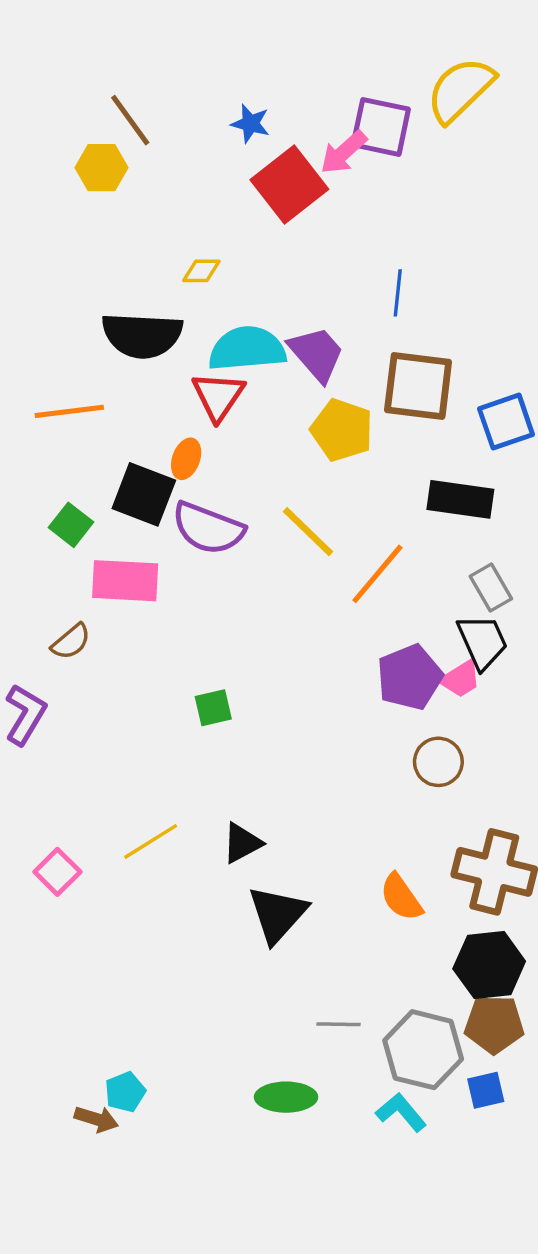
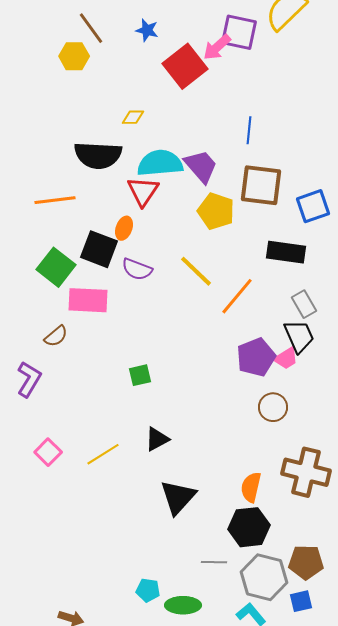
blue star: (250, 124) -> (147, 30), moved
green square: (71, 525) -> (56, 267), size x1.5
purple semicircle: (208, 528) -> (137, 269), size x0.7
black triangle: (242, 843) -> (157, 439), moved
pink square: (57, 872) -> (48, 452), moved
orange semicircle: (401, 897) -> (251, 487), turned 48
black hexagon: (489, 965) -> (249, 527), moved
cyan pentagon: (125, 1092) -> (148, 590), moved, turned 30

